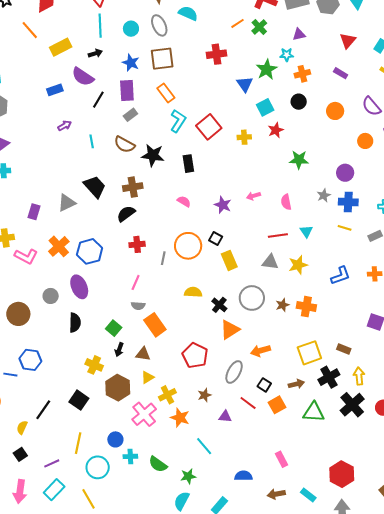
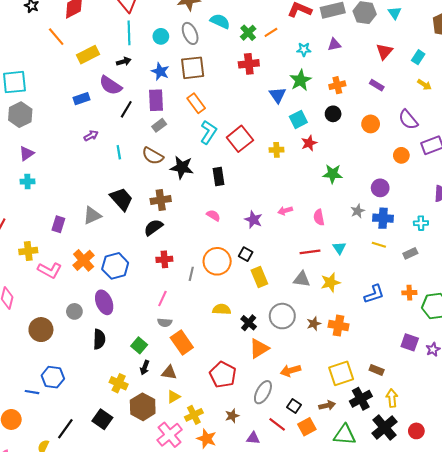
green cross: (259, 27) -> (248, 33), moved
cyan star: (287, 55) -> (304, 49), moved

